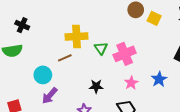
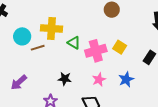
yellow square: (154, 18) -> (120, 47), moved
green triangle: (101, 48) -> (74, 43), turned -32
cyan circle: (43, 75) -> (22, 36), moved

